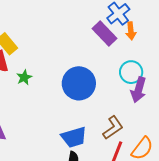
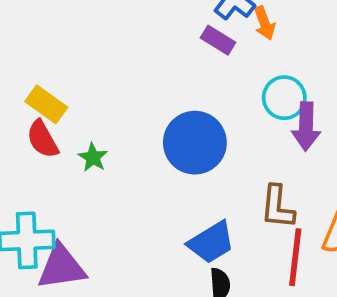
purple rectangle: (104, 34) -> (218, 40), size x0.7
brown L-shape: (113, 128) -> (277, 207), turned 145

